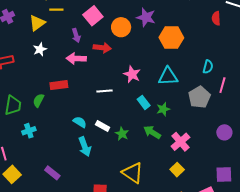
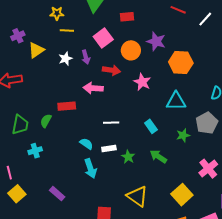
yellow triangle: (37, 23) -> (36, 50), moved
white star: (40, 49) -> (65, 59), moved
pink arrow: (76, 59) -> (93, 88), moved
pink star: (132, 74) -> (142, 82), moved
white line: (105, 91) -> (111, 123), moved
green star: (163, 109) -> (183, 135), moved
white rectangle: (103, 126) -> (109, 148), turned -40
pink cross: (180, 142) -> (208, 169), moved
yellow square: (177, 170) -> (182, 195), size x1.5

